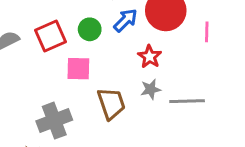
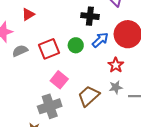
pink square: (78, 69) -> (59, 80), moved, turned 36
brown trapezoid: (111, 103) -> (89, 96), turned -115

